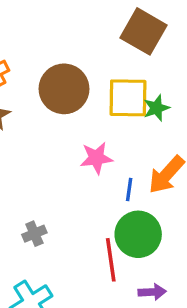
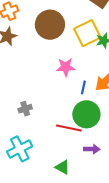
yellow square: (128, 98) -> (87, 33), turned -32
red line: (111, 260) -> (69, 128), turned -75

